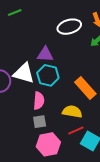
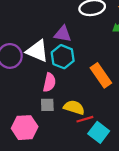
yellow semicircle: (72, 112) -> (74, 107), moved
pink hexagon: (48, 144) -> (25, 128), moved

